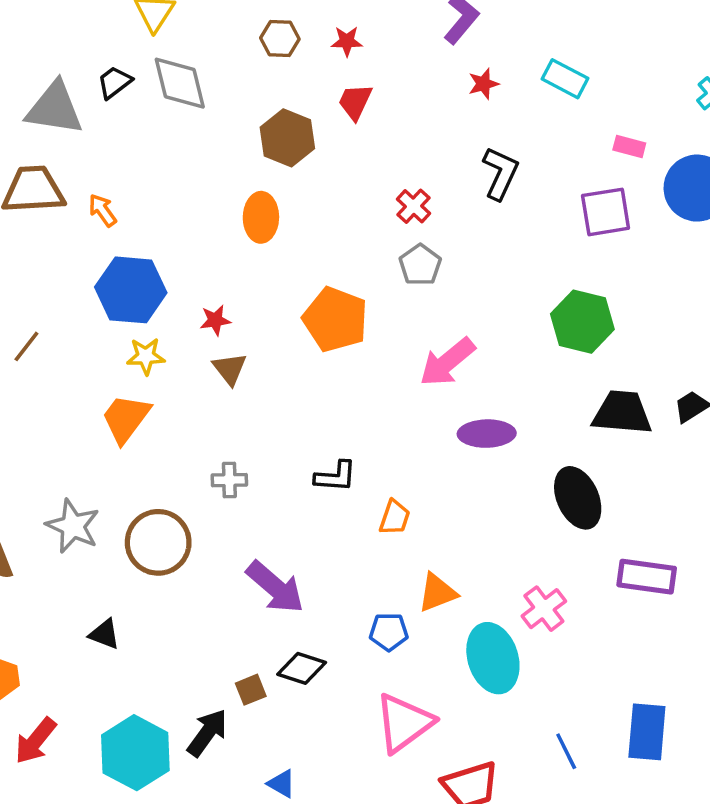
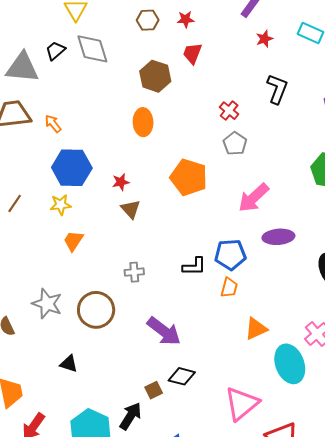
yellow star: (146, 356) -> (61, 205), moved
orange trapezoid: (126, 418) -> (73, 241), size x0.7
blue pentagon: (389, 632) -> (230, 255), moved, size x1.4

